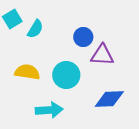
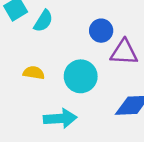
yellow semicircle: (27, 72) -> (34, 73), size x0.7

